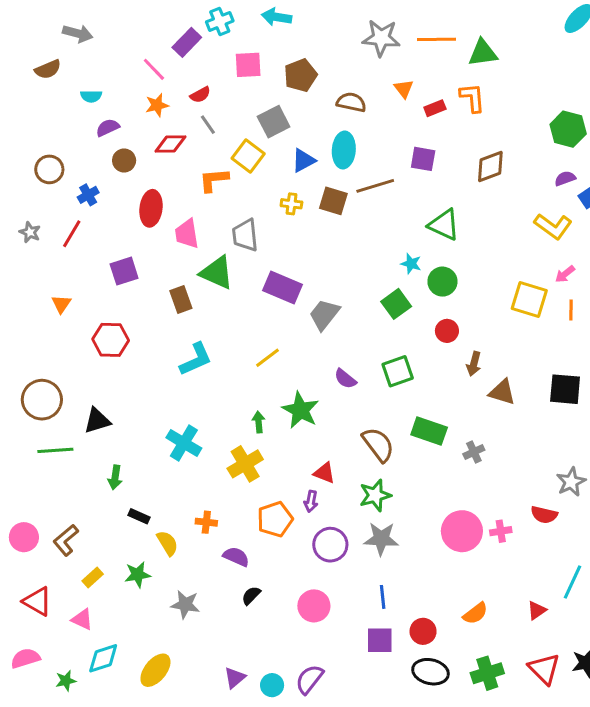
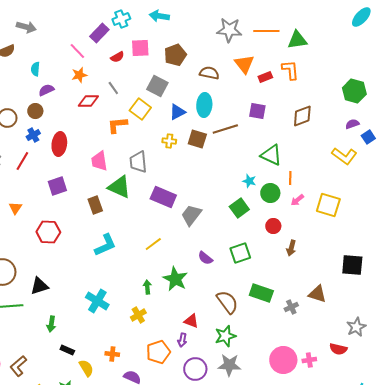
orange triangle: (404, 89) -> (244, 64), size x1.5
red semicircle: (200, 95) -> (117, 57), moved
cyan semicircle: (91, 96) -> (35, 69), turned 96
gray square: (274, 122) -> (157, 86), turned -35
brown circle: (124, 160) -> (35, 111), moved
red ellipse: (151, 208) -> (59, 144), moved
pink arrow: (565, 274) -> (297, 200), moved
orange line: (571, 310) -> (290, 178), moved
brown triangle: (502, 392) -> (317, 294), moved
yellow cross: (245, 464) -> (138, 315), size x0.7

